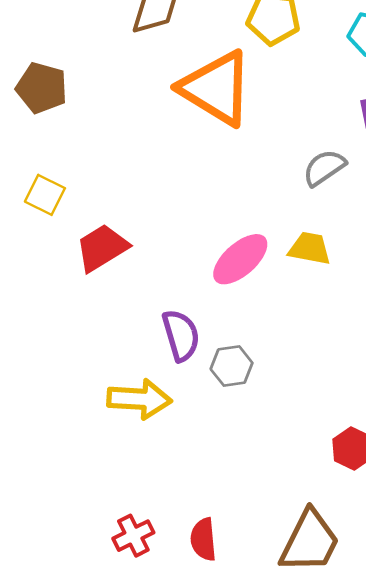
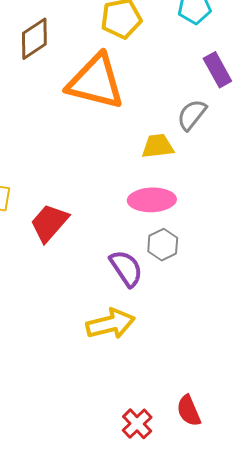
yellow trapezoid: (310, 248) -> (158, 146), moved
pink ellipse: (240, 259) -> (152, 200), turned 57
gray hexagon: (232, 366) -> (163, 245), moved

